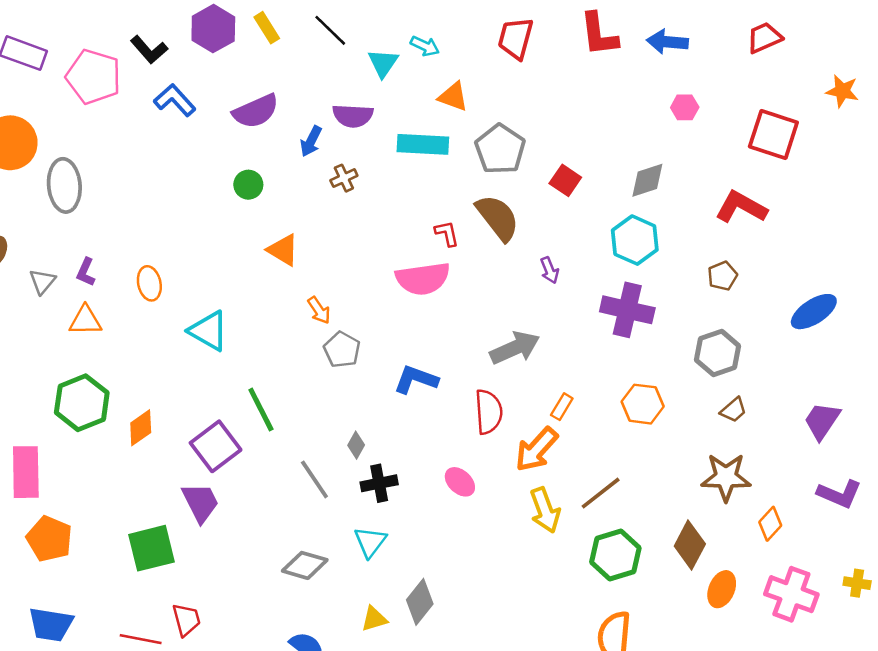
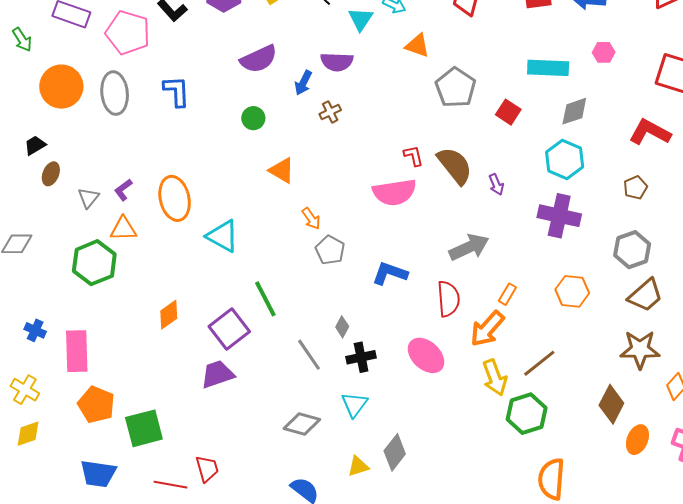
blue L-shape: (175, 100) -> (177, 91), moved, turned 40
cyan rectangle: (423, 144) -> (548, 68), moved
gray ellipse: (64, 185) -> (115, 93), moved
brown semicircle: (498, 218) -> (455, 166), moved
purple L-shape: (86, 272) -> (123, 190), turned 30
orange ellipse: (149, 283) -> (175, 198), size x1.6
green hexagon: (82, 403) -> (94, 263), moved
brown trapezoid: (733, 410) -> (645, 295), size x1.6
pink ellipse: (460, 482) -> (426, 355), size x1.5
purple trapezoid: (200, 503) -> (217, 374), turned -81
green square: (151, 548) -> (144, 428), moved
green hexagon: (615, 555) -> (527, 414), moved

